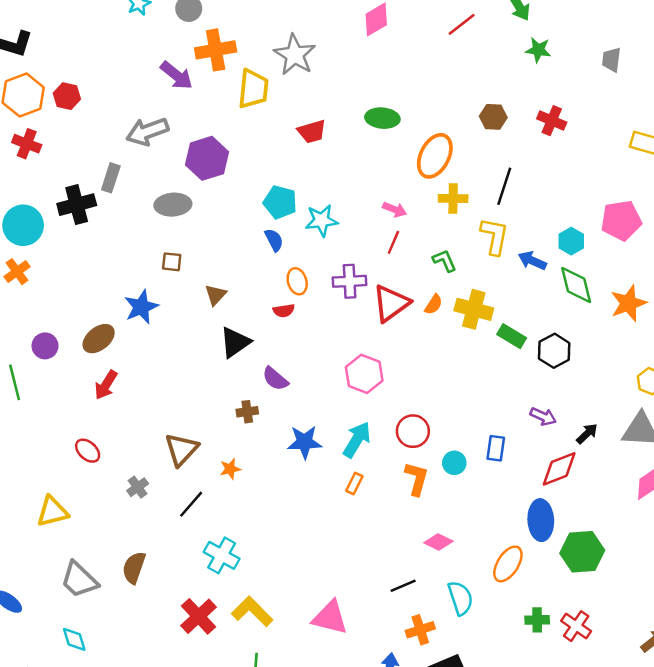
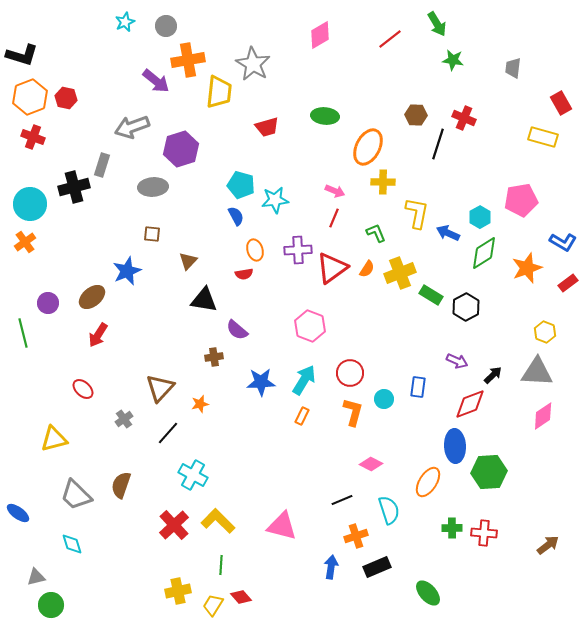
black line: (504, 186) -> (438, 144), moved
green diamond: (576, 285) -> (484, 253), turned 72
yellow cross: (474, 309) -> (400, 273), turned -36
black triangle: (235, 342) -> (204, 300), turned 44
red cross: (576, 626) -> (484, 533), turned -30

